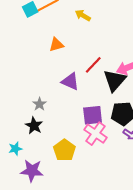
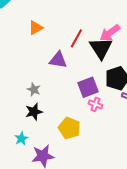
black star: (34, 126) -> (34, 112), turned -30
pink cross: (95, 134) -> (95, 104), size x0.6

